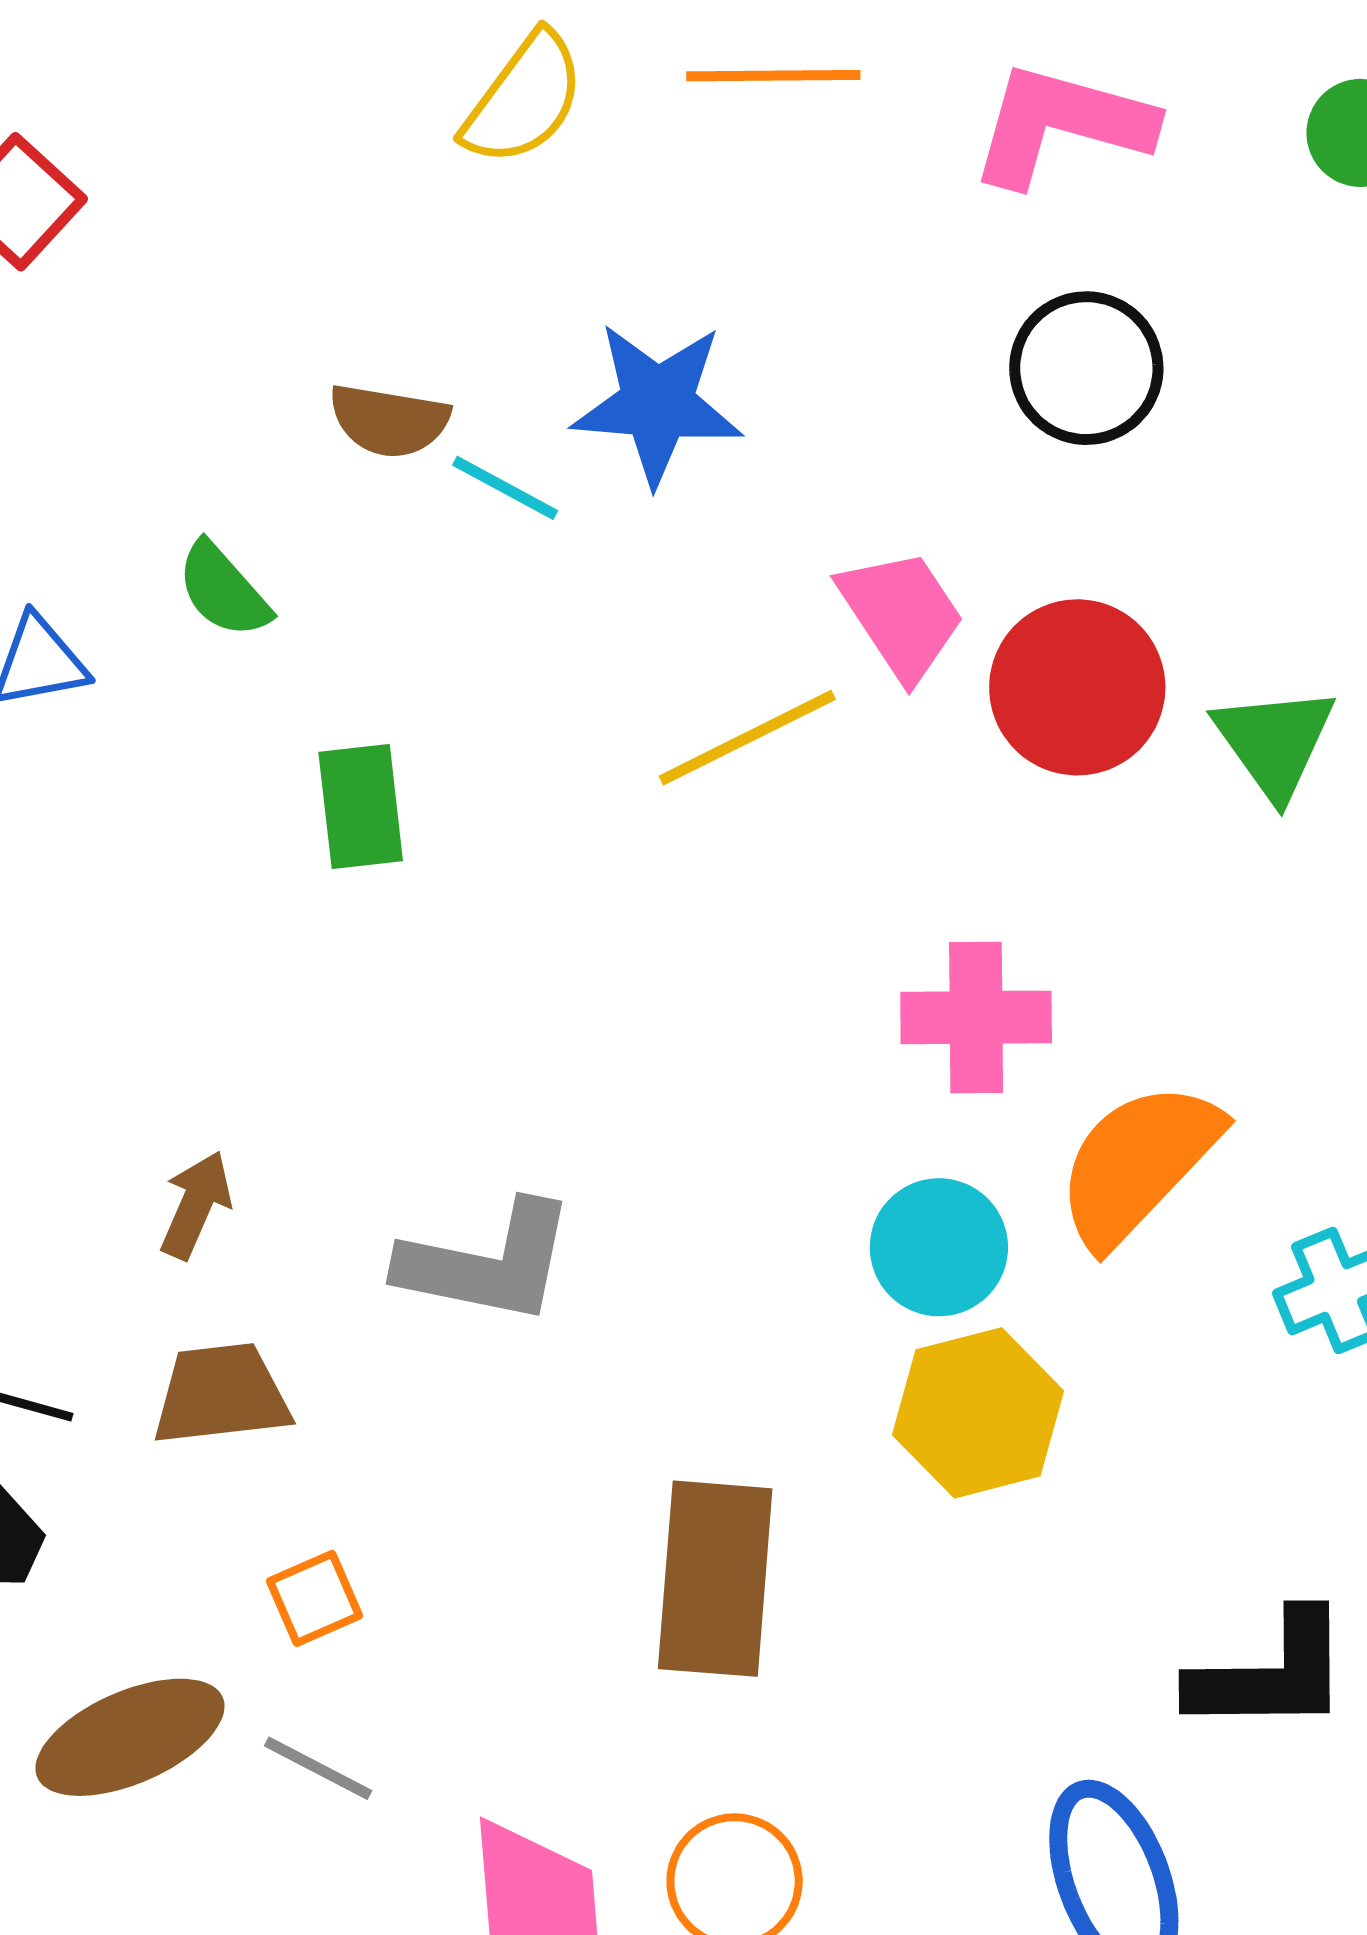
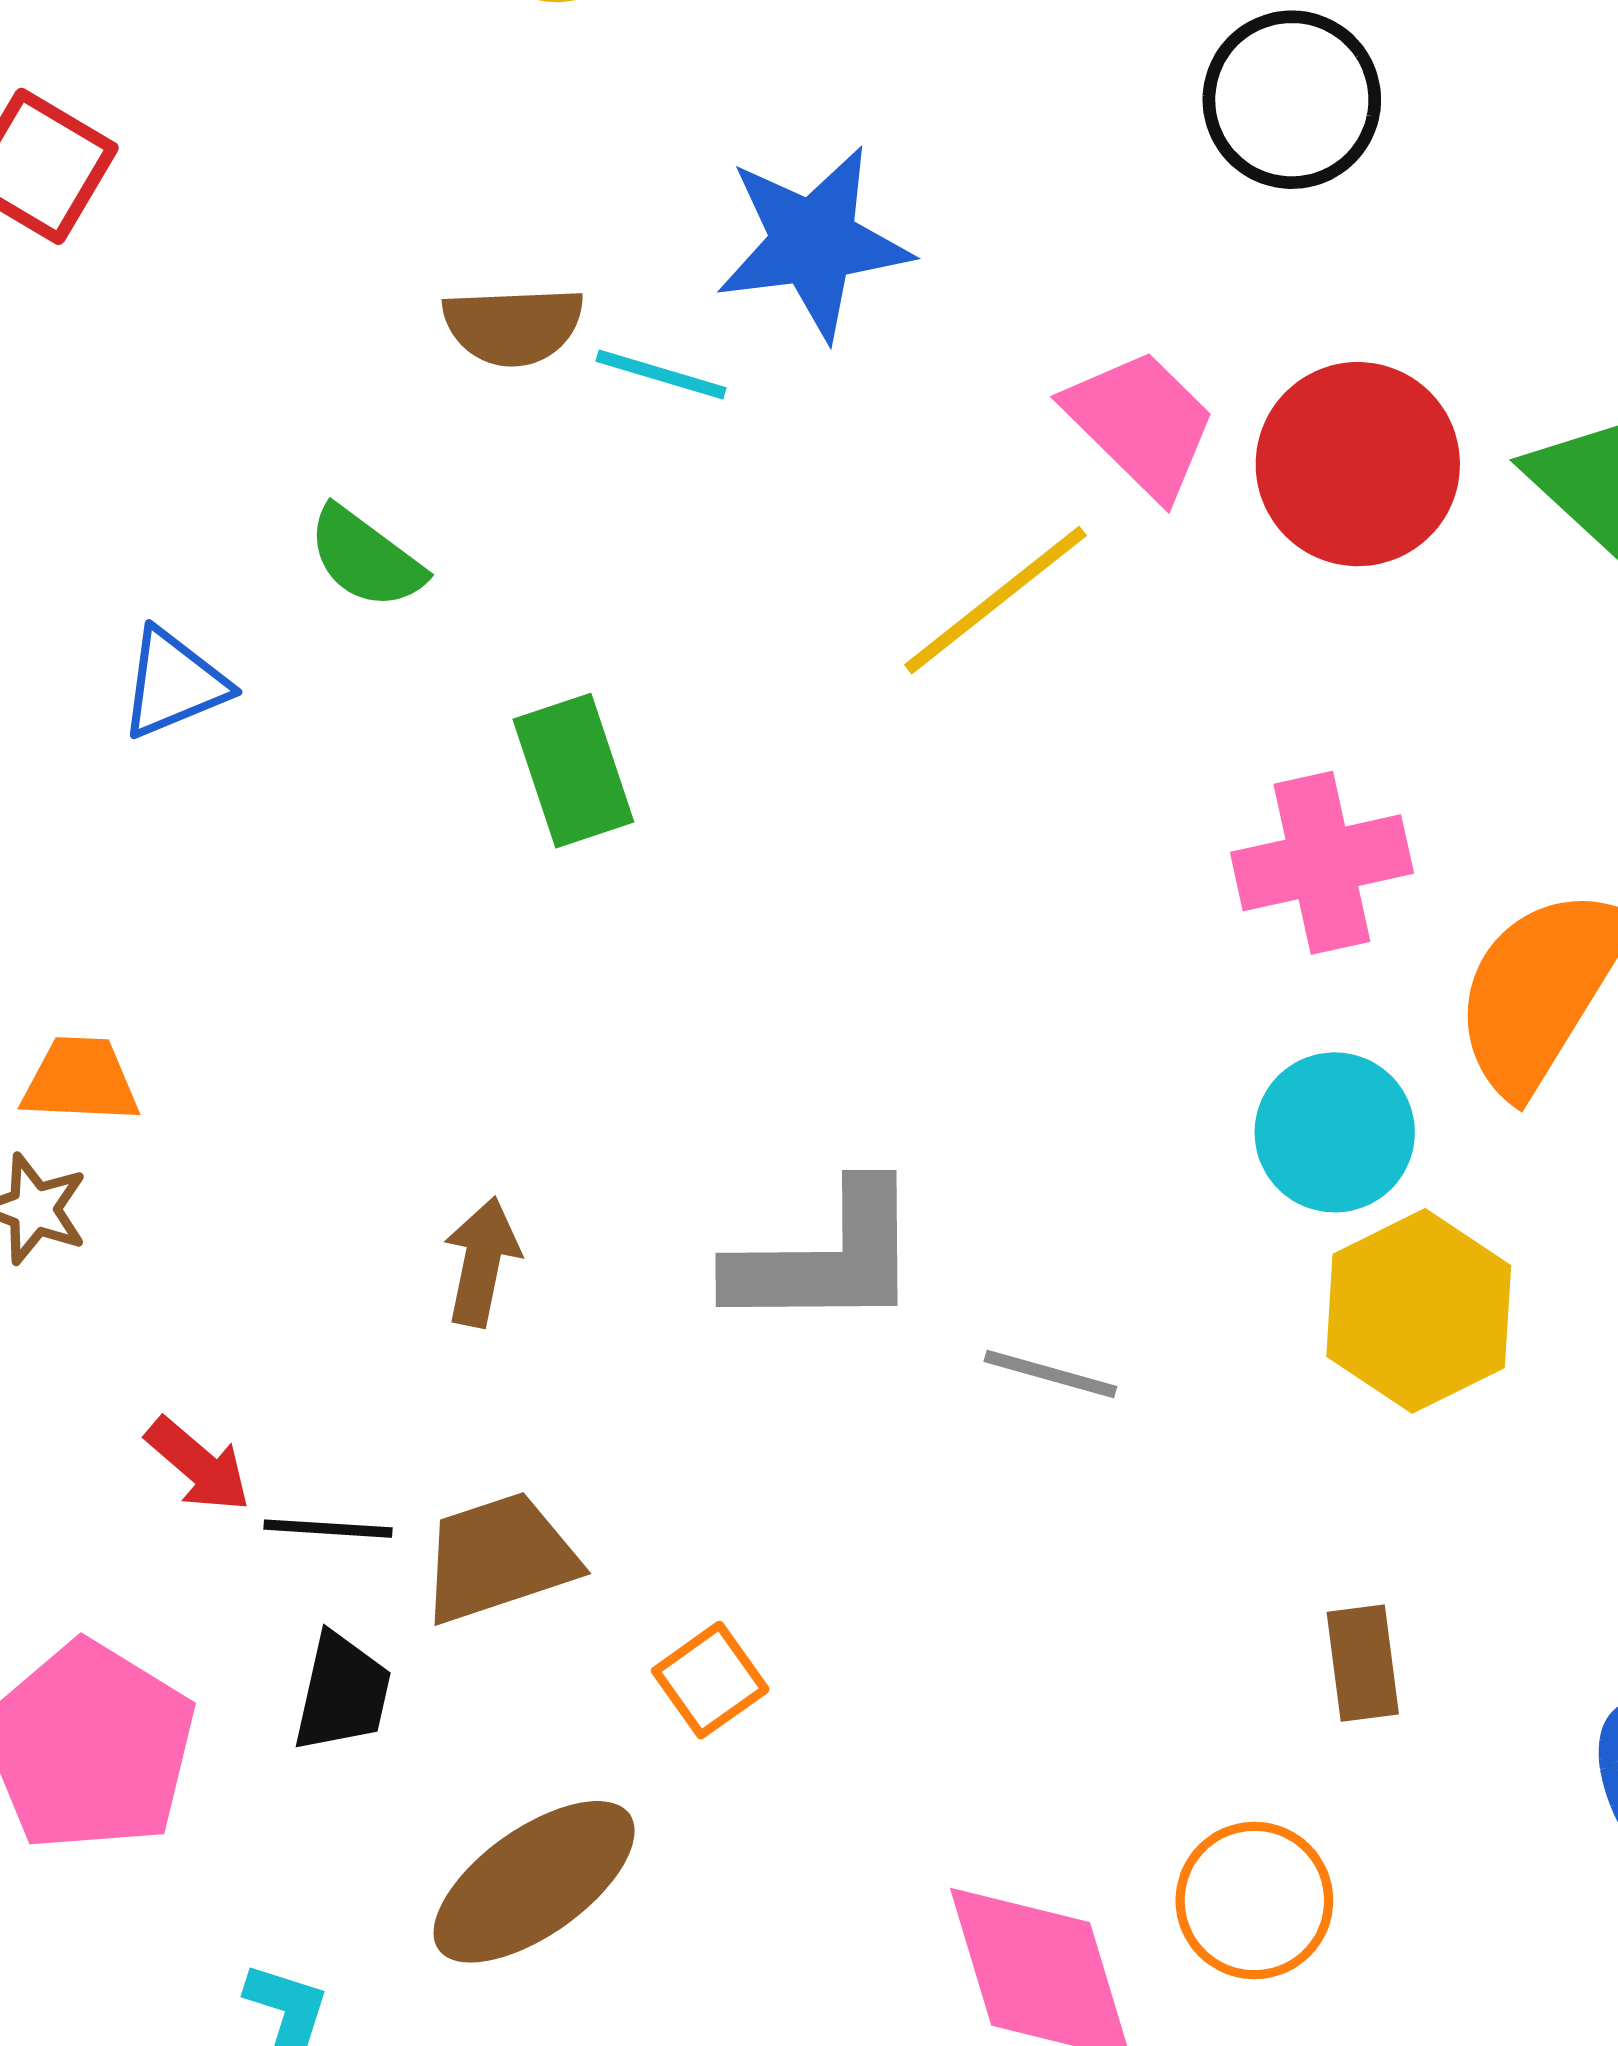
brown trapezoid: (221, 1394) -> (499, 1558), moved
brown rectangle: (715, 1579) -> (1363, 1663), moved, size x0.5
gray line: (318, 1768) -> (1050, 1374), moved

